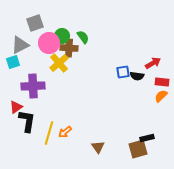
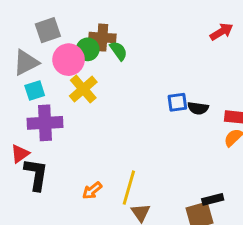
brown cross: (69, 48) -> (102, 38), moved
cyan square: (13, 62) -> (35, 91), moved
red arrow: (153, 63) -> (222, 32), moved
yellow line: (49, 133) -> (129, 188), moved

